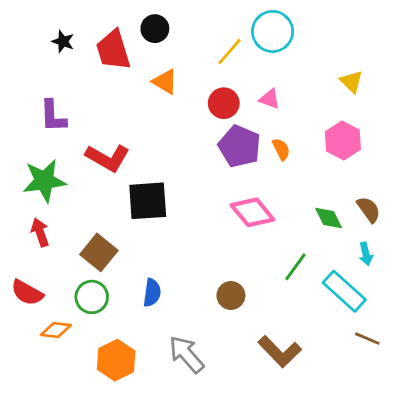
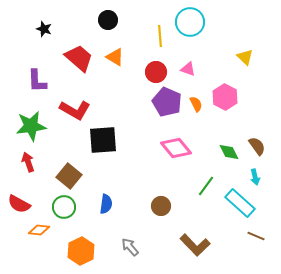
red trapezoid: (113, 50) -> (79, 58), moved, turned 148
yellow line: (229, 52) -> (160, 36), turned -45
pink hexagon: (343, 141) -> (225, 97), moved
gray arrow: (186, 354) -> (130, 247), size x0.7

